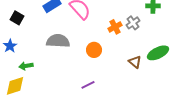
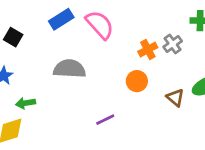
orange circle: (94, 50) -> (137, 81), moved
purple line: (88, 85) -> (105, 120), moved

